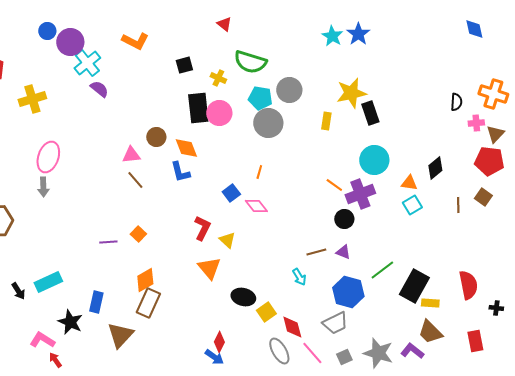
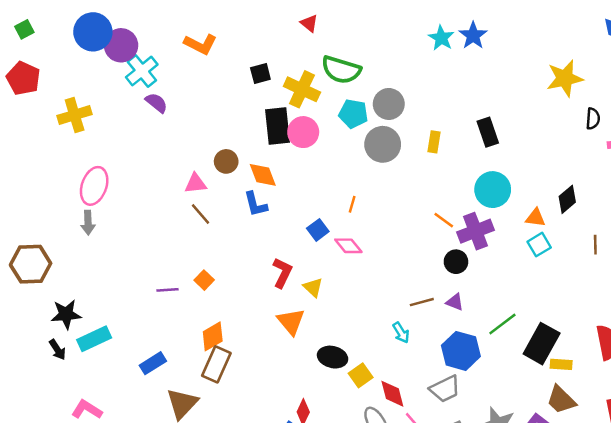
blue circle: (47, 31) -> (93, 32), size x1.8
yellow cross: (218, 78) -> (302, 89), size x1.8
yellow star: (351, 93) -> (565, 78), moved
gray circle: (268, 123) -> (383, 144), moved
blue rectangle: (96, 302) -> (153, 363), turned 45
black star: (70, 322) -> (66, 314), moved, turned -30

